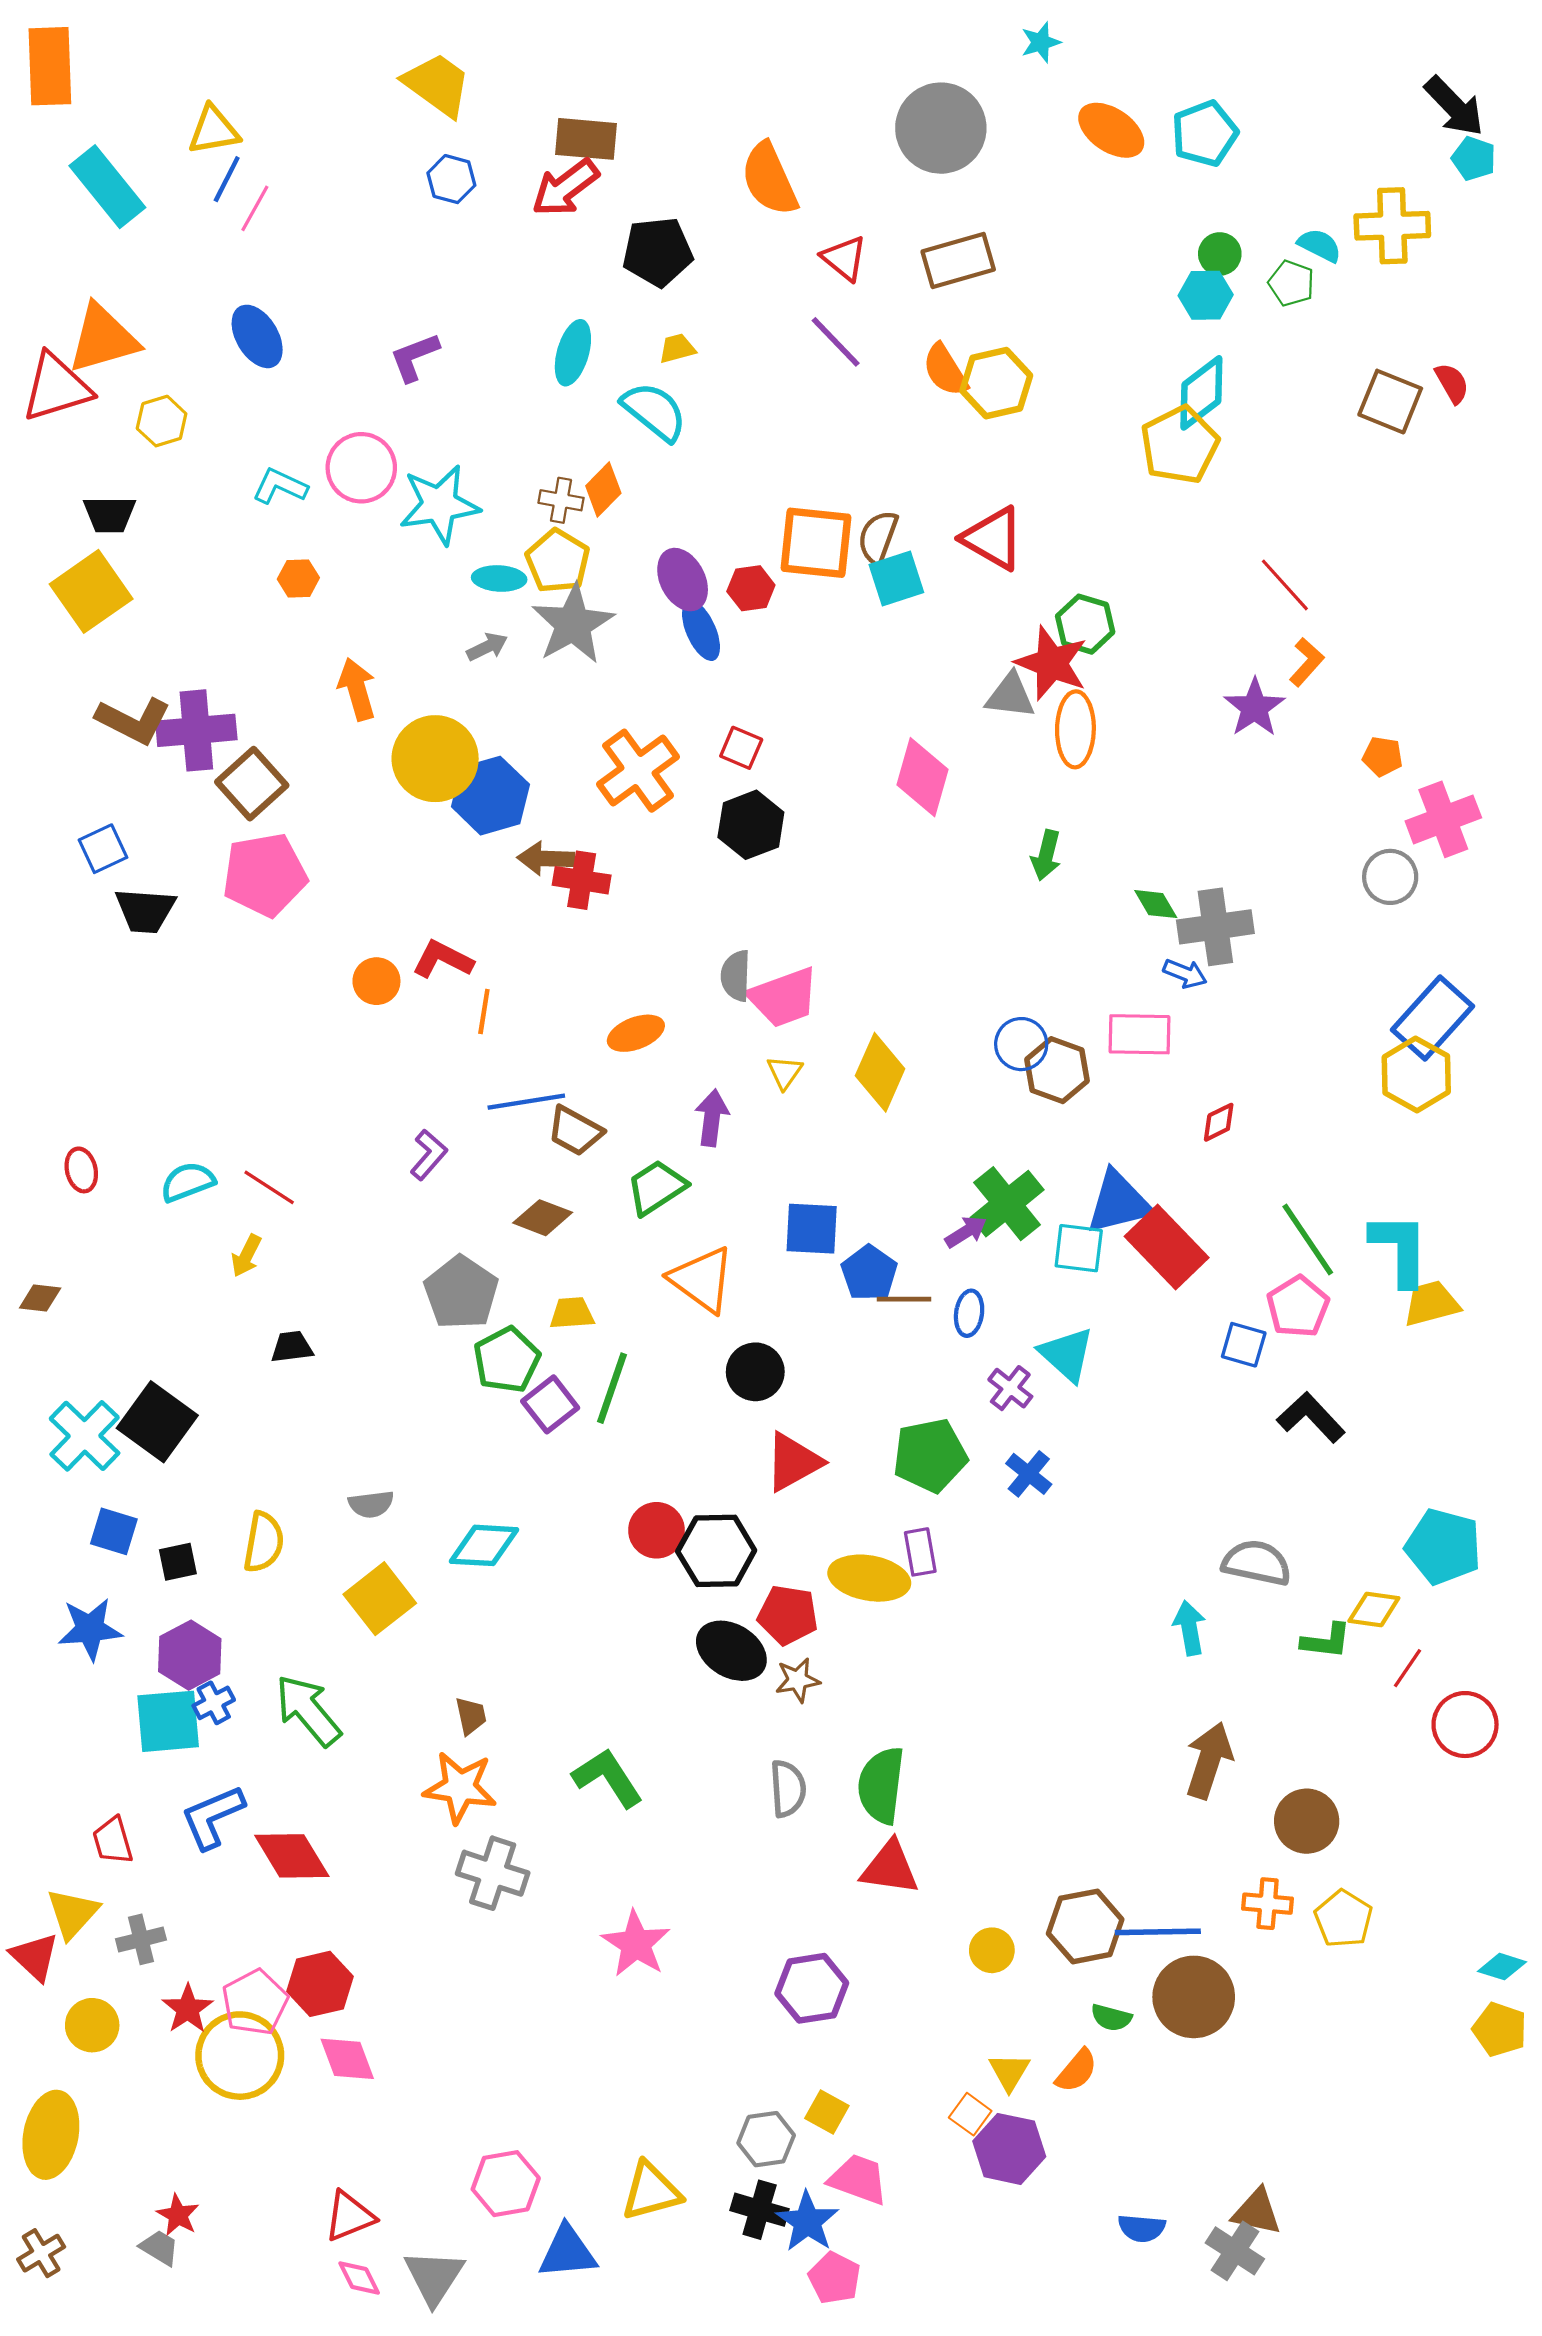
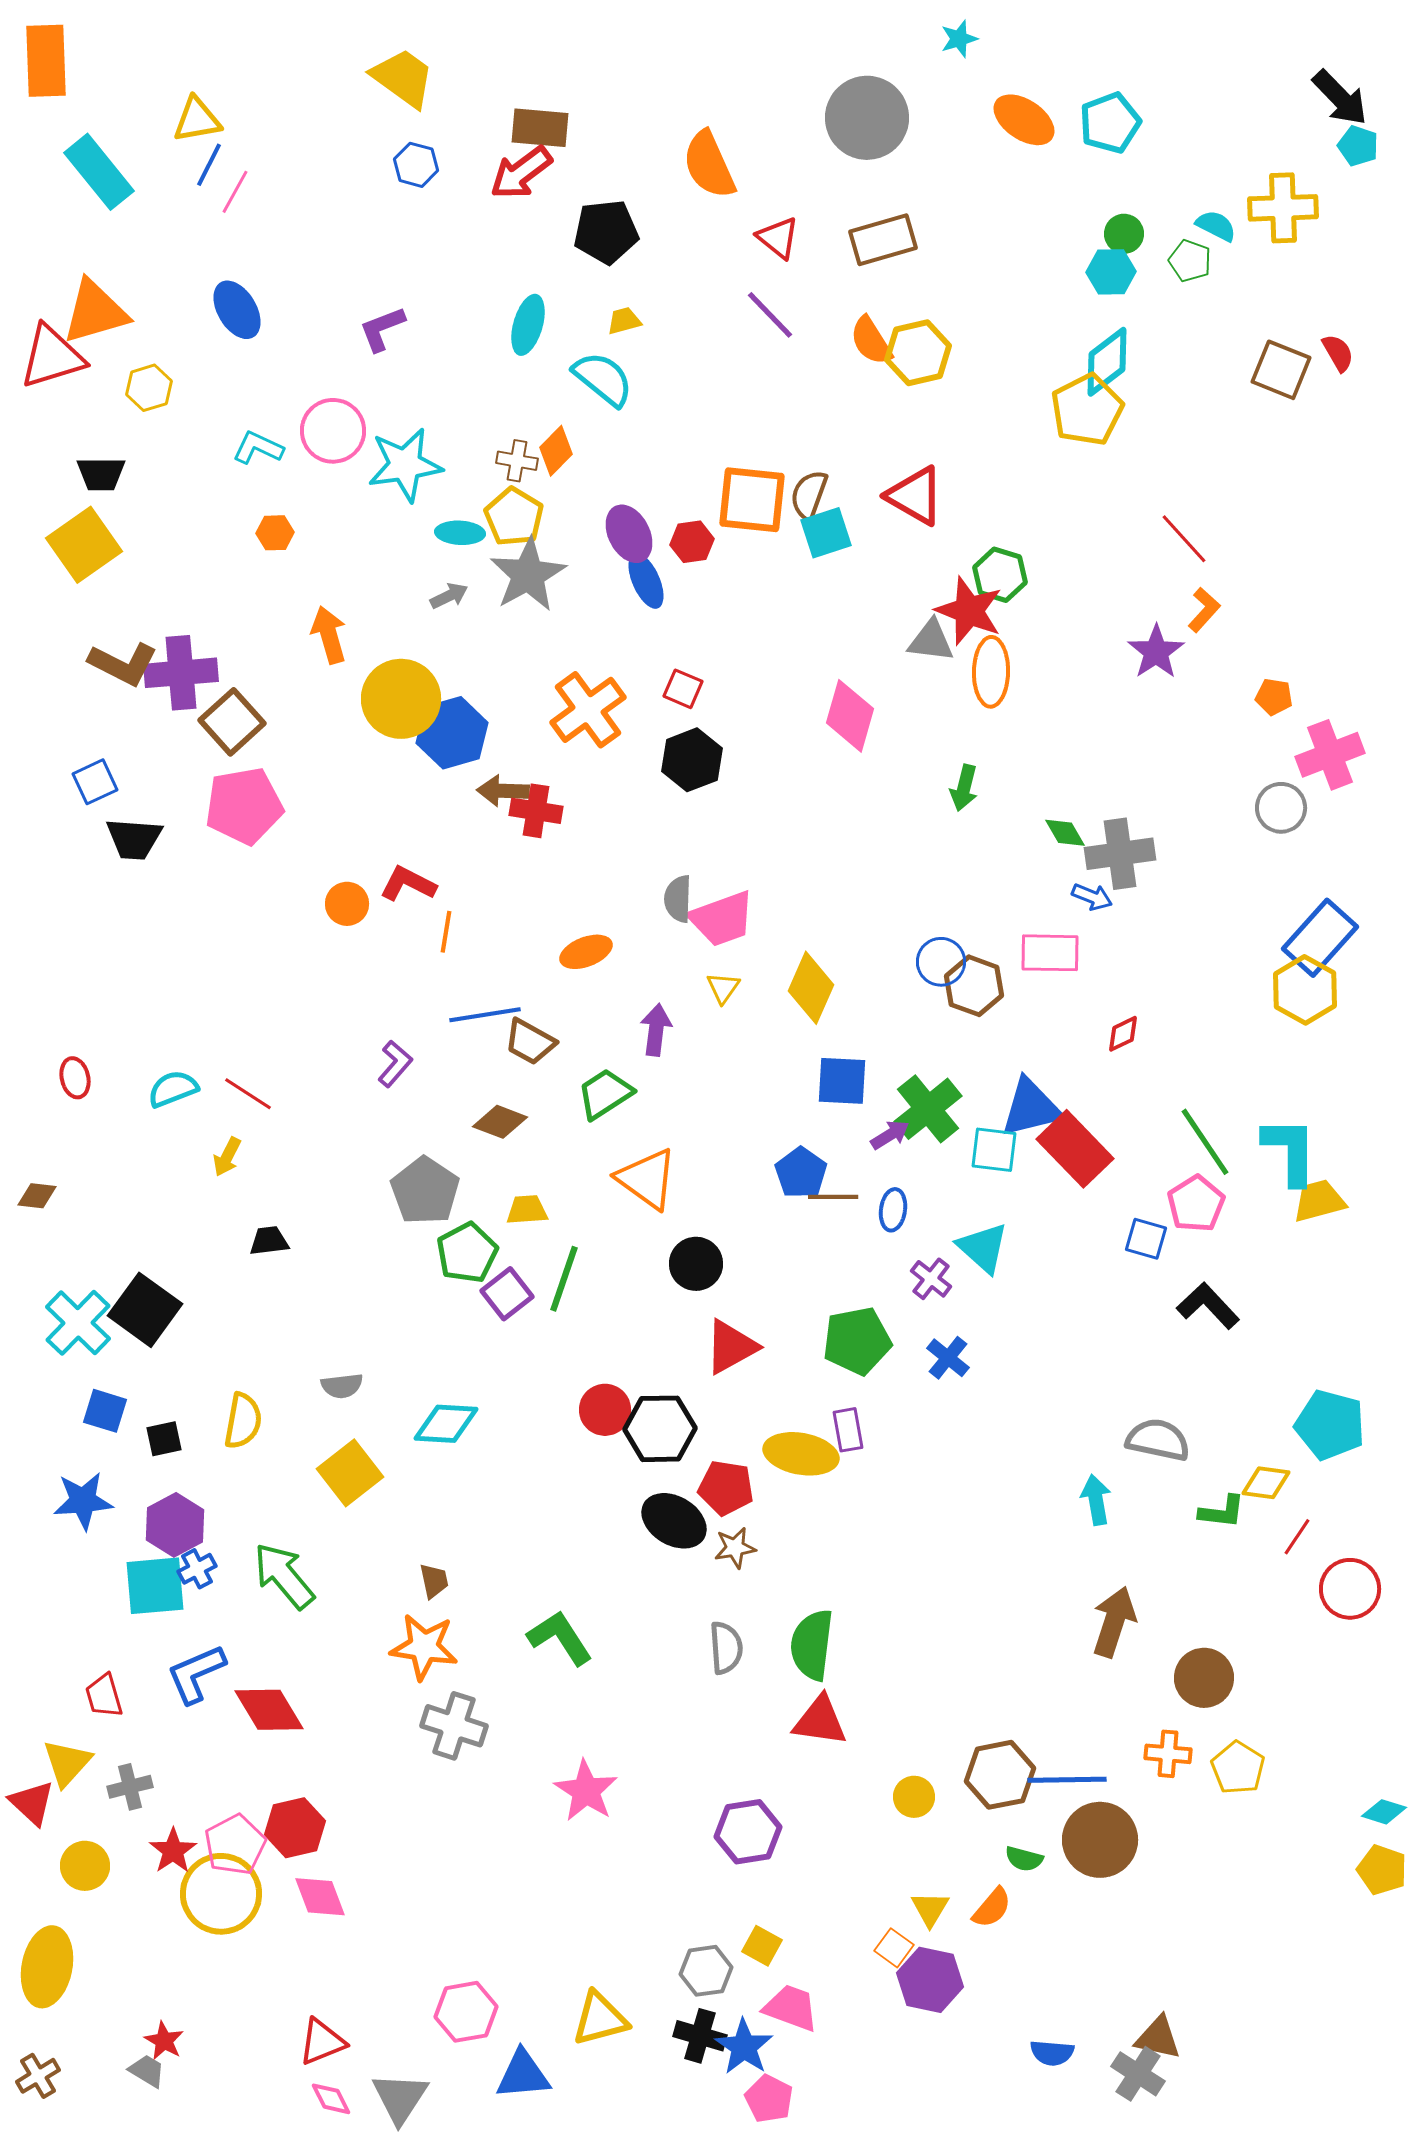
blue square: (812, 1229) -> (842, 1081), moved

